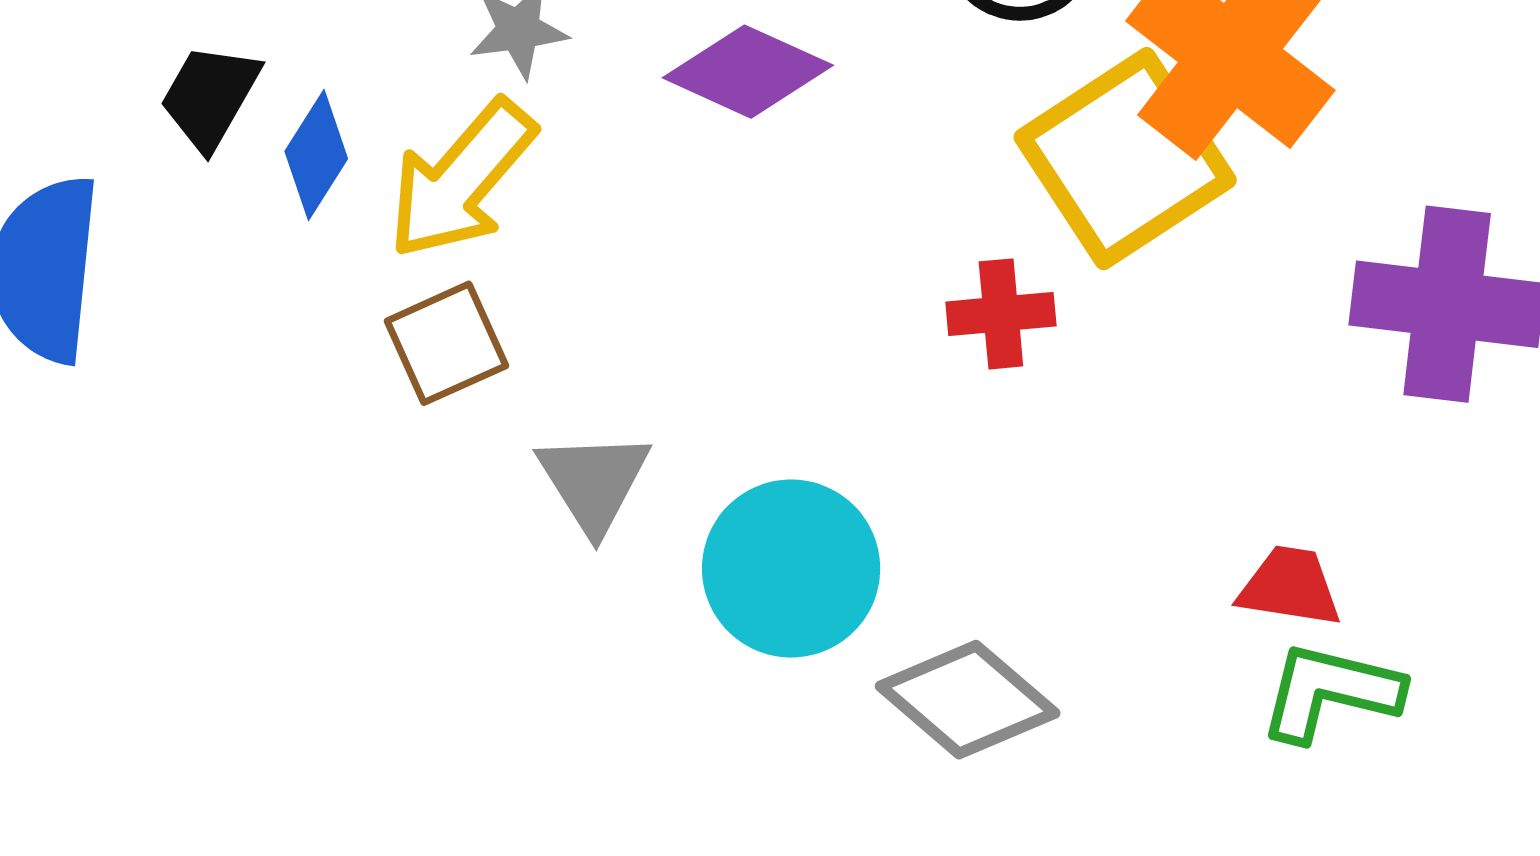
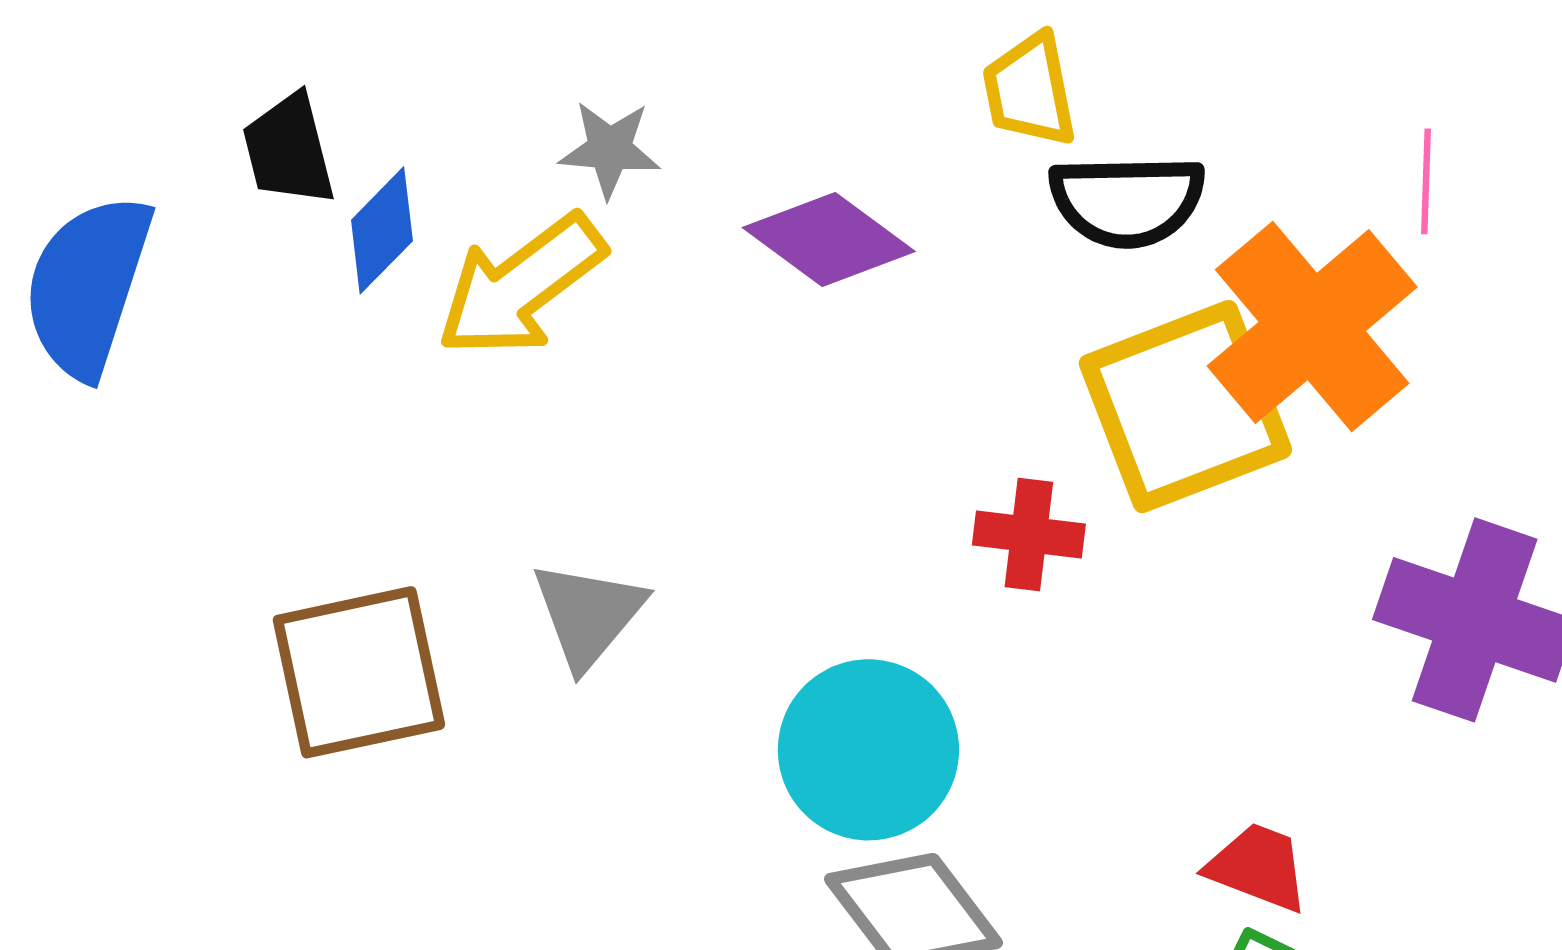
black trapezoid: (210, 97) -> (289, 150), turned -56
brown square: (446, 343) -> (359, 672), moved, size x1.5
cyan circle: (791, 568) -> (868, 750), moved

